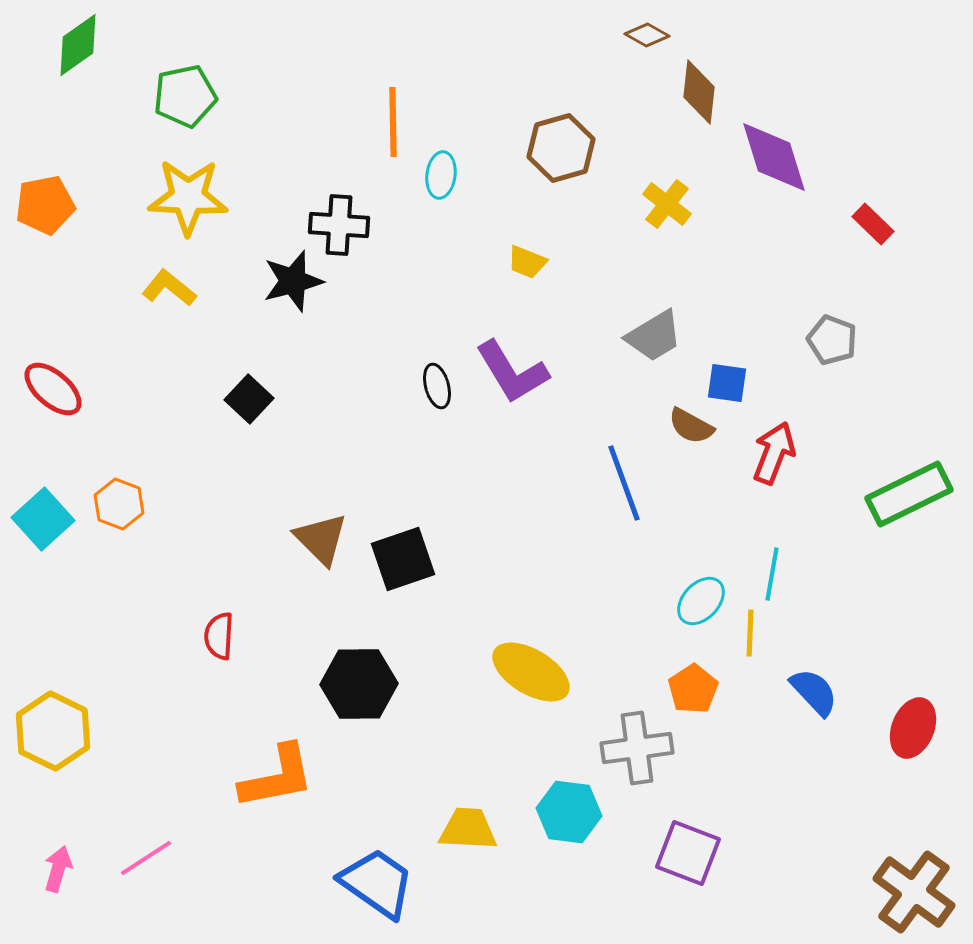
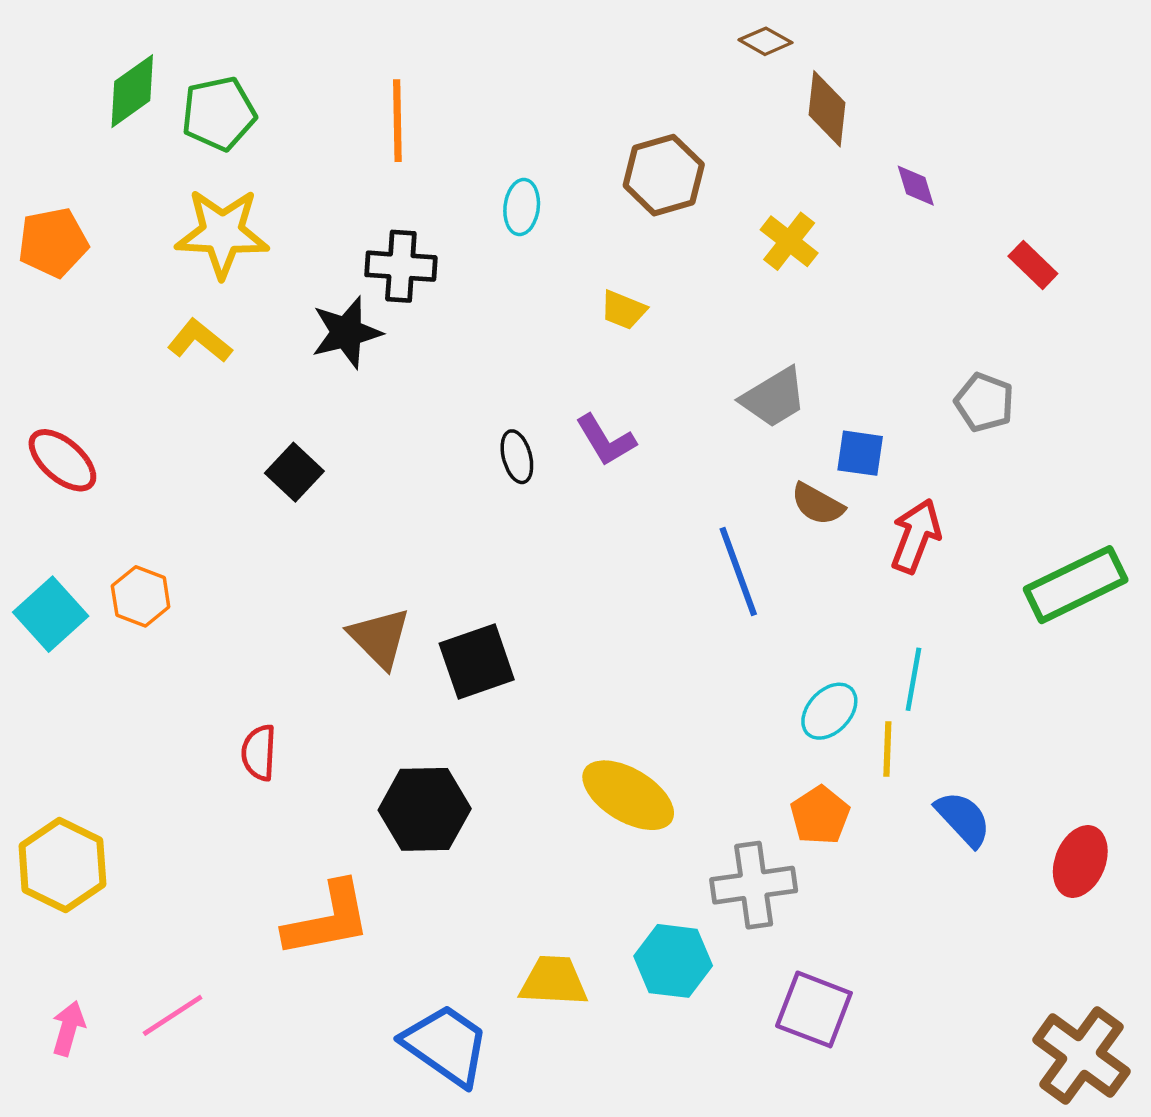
green diamond: (78, 45) -> (132, 91), moved
orange line: (393, 122) -> (397, 121), moved
purple diamond: (774, 157) -> (916, 186), size x0.5
purple L-shape: (512, 372) -> (606, 440), size x0.7

